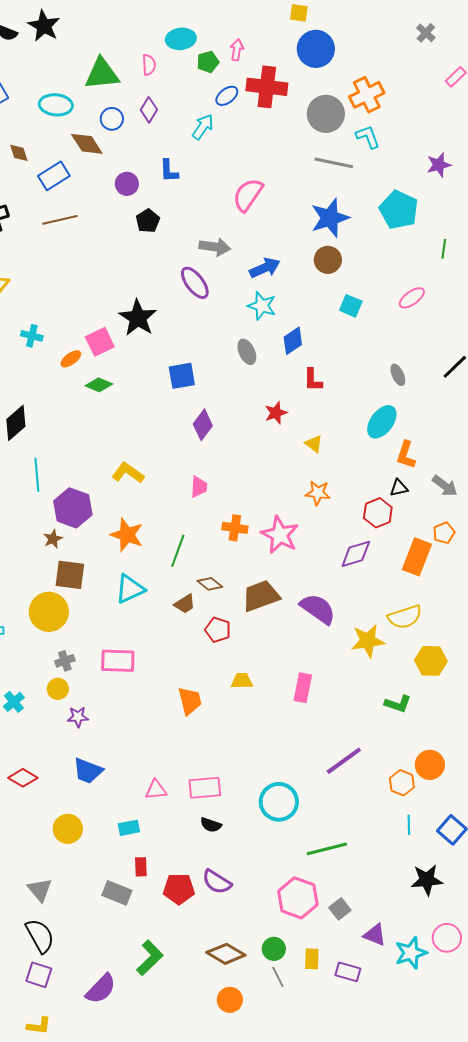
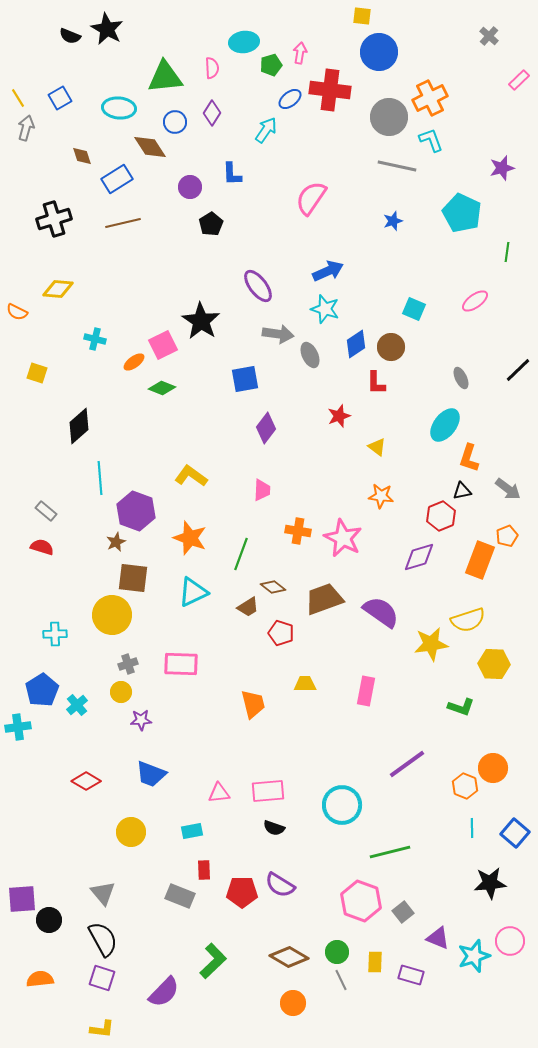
blue star: (330, 218) -> (393, 221), size x0.5
gray arrow: (215, 247) -> (278, 334), moved
brown circle: (328, 260) -> (391, 347), moved

